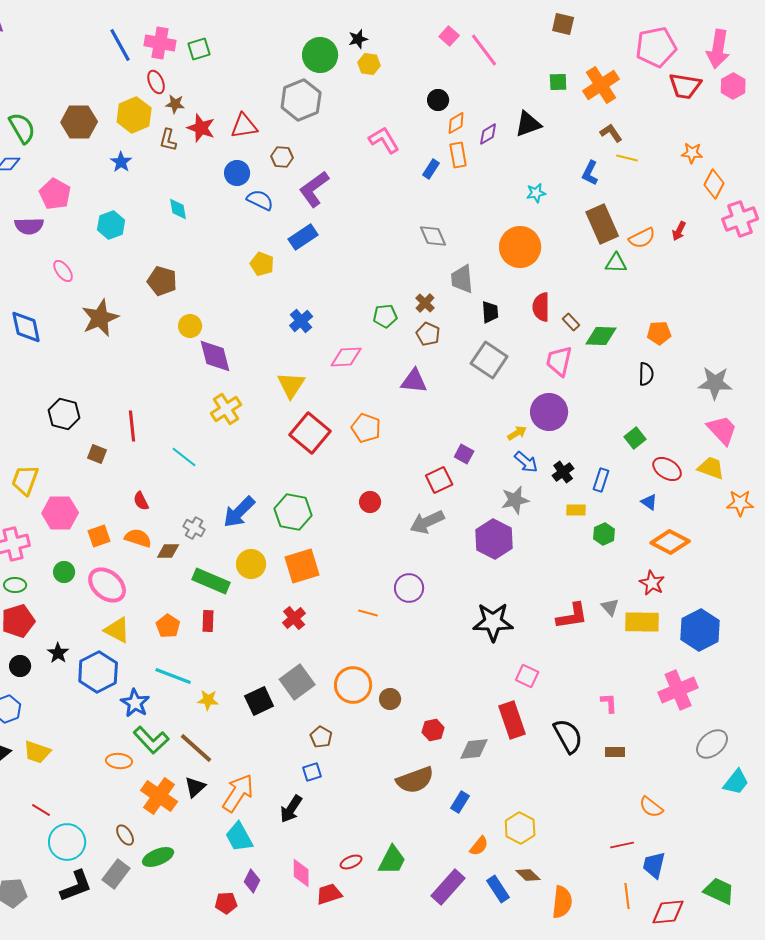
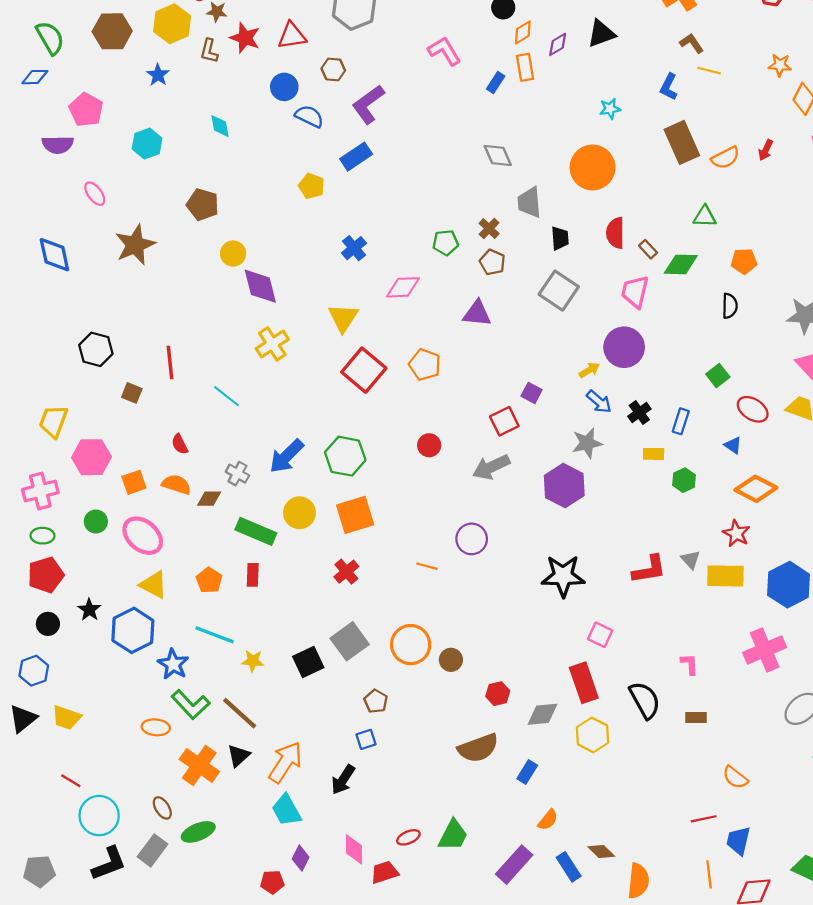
green triangle: (616, 263) -> (705, 217), moved
yellow hexagon: (520, 828) -> (593, 735), moved

